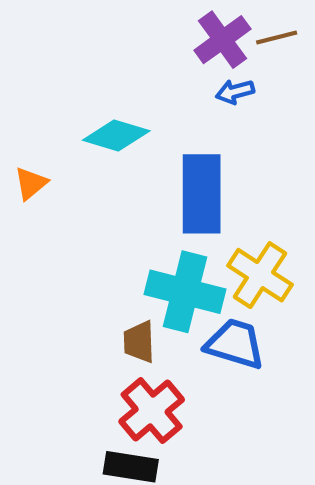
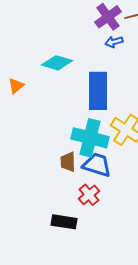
blue trapezoid: (235, 344) -> (97, 165), moved
red cross: (152, 411) -> (89, 195), moved, size x0.7

